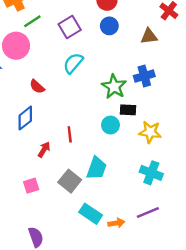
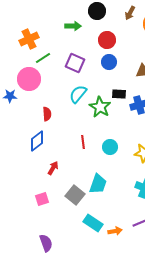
purple square: (70, 27) -> (75, 63), turned -36
red semicircle: (37, 87) -> (47, 114), turned -136
green star: (114, 87) -> (100, 107), moved
black rectangle: (128, 110) -> (119, 94), moved
red line: (70, 134) -> (83, 142), moved

